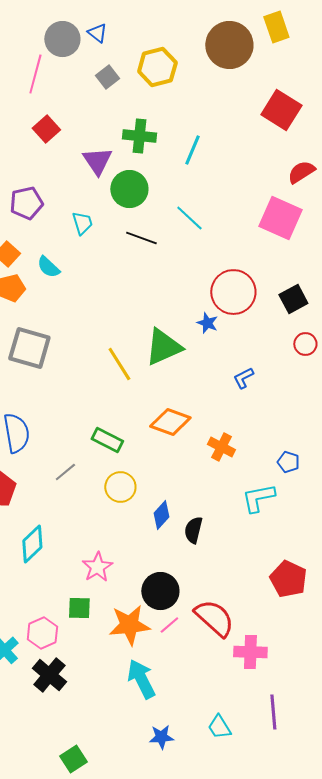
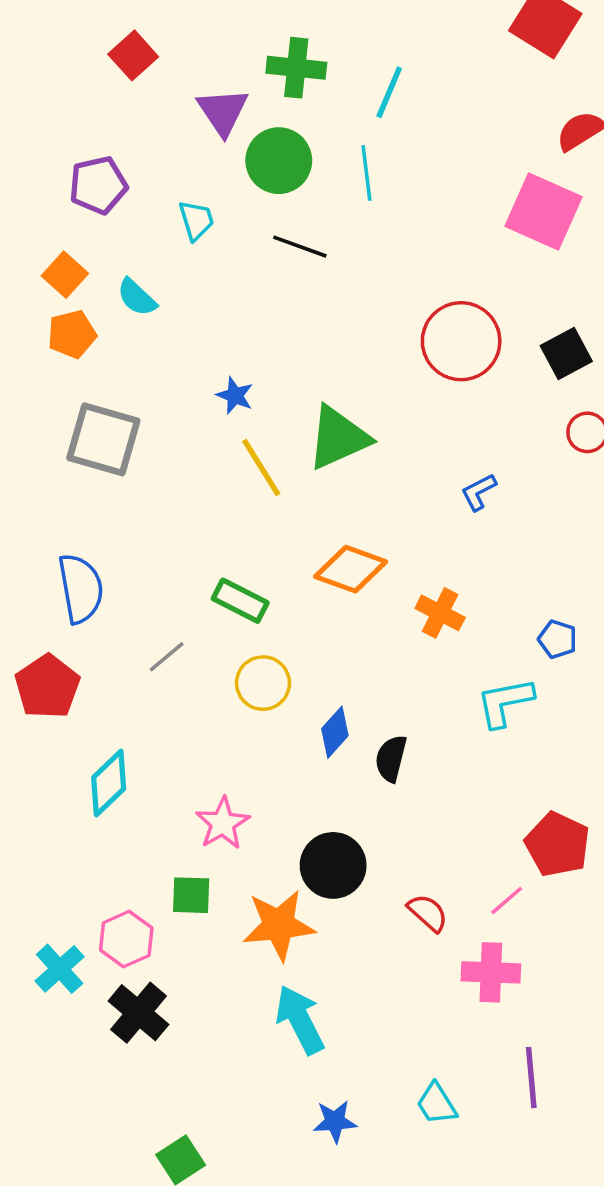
cyan line: (189, 218) -> (366, 173), moved, turned 40
blue star: (207, 323) -> (235, 396), moved
red semicircle: (214, 618) -> (428, 913), size x0.6
pink line: (169, 625) -> (507, 900), moved

